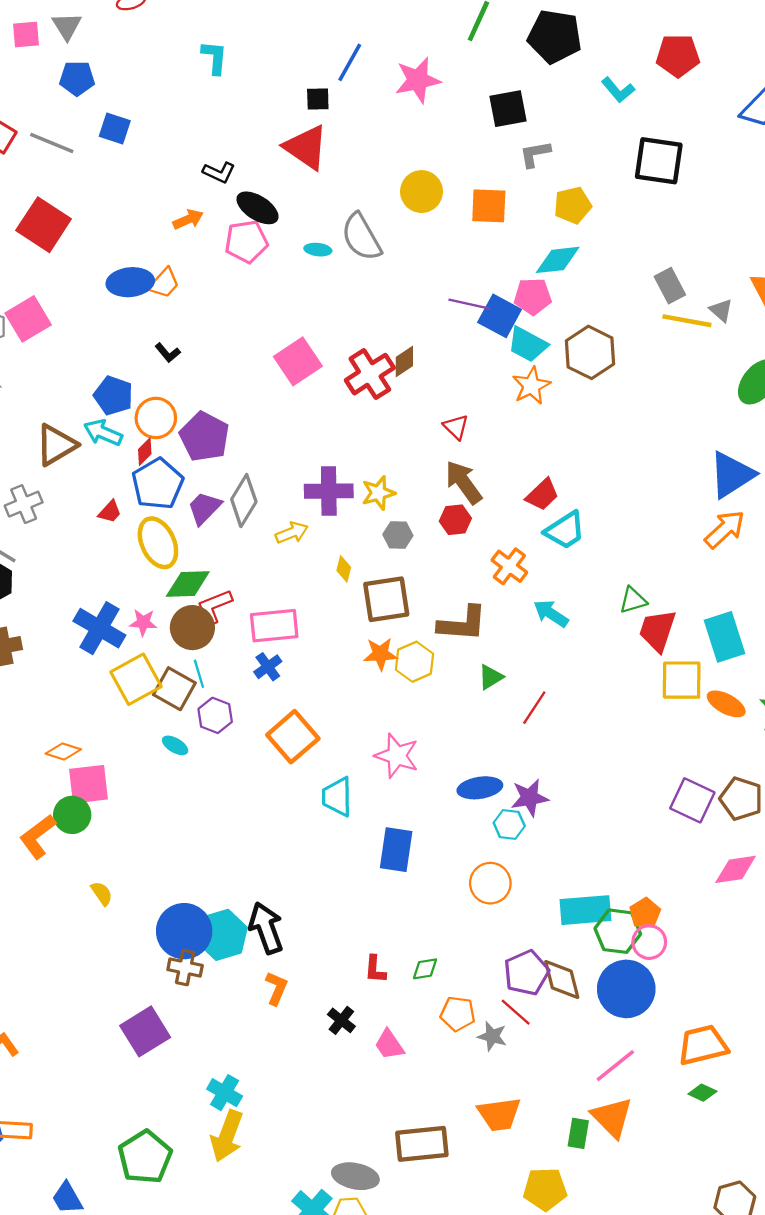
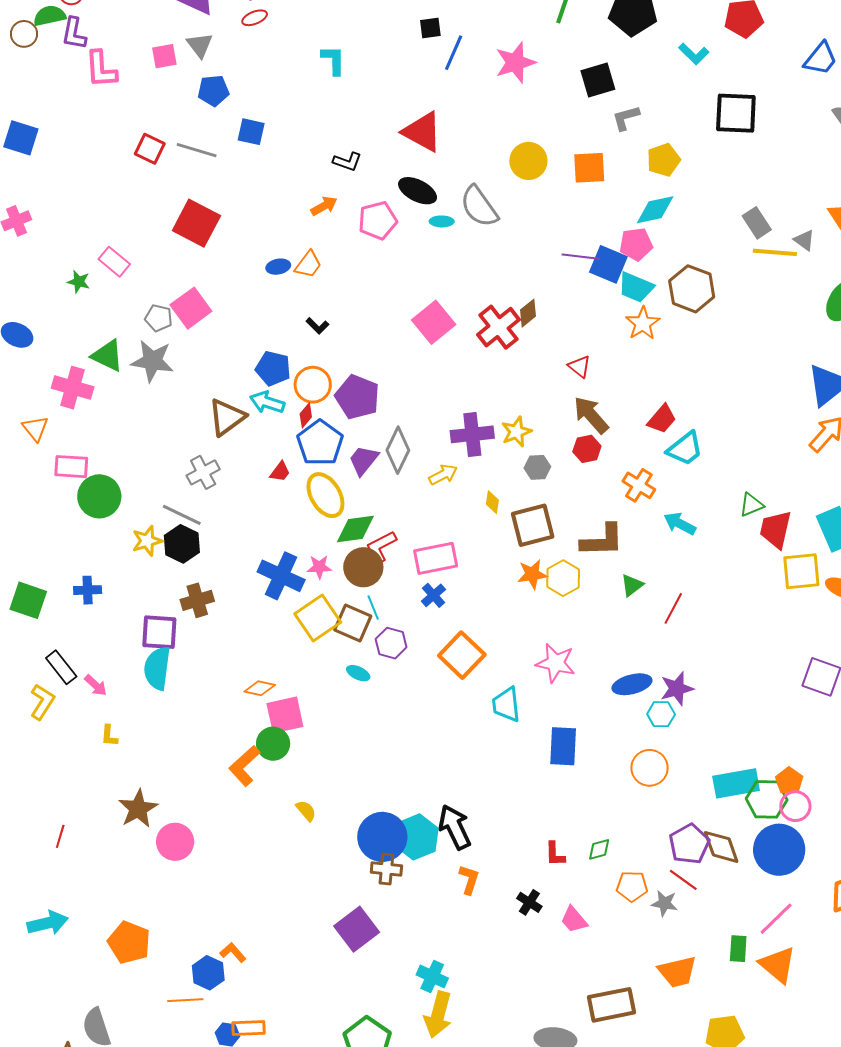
black square: (318, 99) -> (430, 28), moved
black ellipse: (257, 208) -> (418, 191), moved
blue ellipse: (130, 282) -> (278, 267), size x0.6
green rectangle: (578, 1133) -> (738, 949), moved

